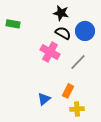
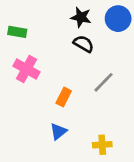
blue circle: (85, 31) -> (118, 19), moved
pink cross: (50, 52) -> (27, 69), moved
orange rectangle: (68, 91) -> (64, 97), moved

